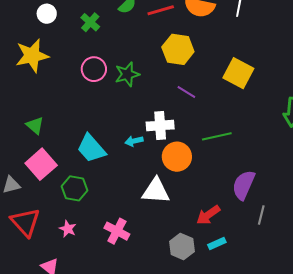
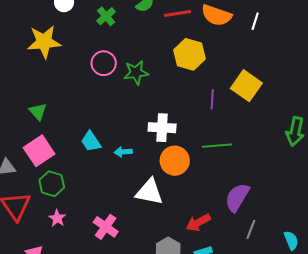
purple line: (186, 92) -> (212, 99), moved, turned 54
cyan arrow: (134, 141) -> (123, 152), moved
cyan trapezoid: (91, 148) -> (91, 141), size x0.7
green hexagon: (75, 188) -> (52, 184), moved

